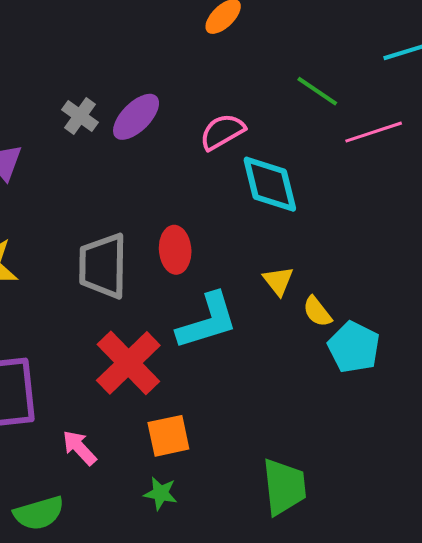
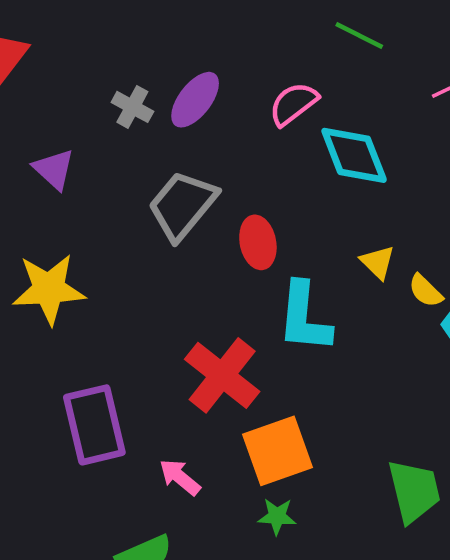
green line: (317, 91) -> (359, 36), moved
gray trapezoid: (103, 266) -> (182, 205), moved, turned 46
cyan L-shape: (207, 321) -> (304, 317), turned 120
orange square: (168, 436) -> (277, 451), size x1.4

